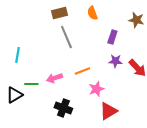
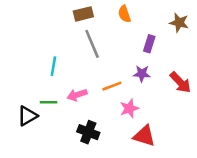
cyan line: (17, 55) -> (53, 66), moved
purple star: (115, 61) -> (142, 74), moved
red triangle: (108, 111) -> (144, 136), turned 48

